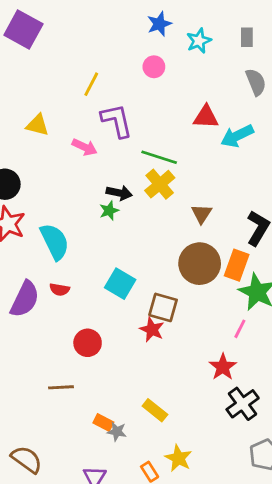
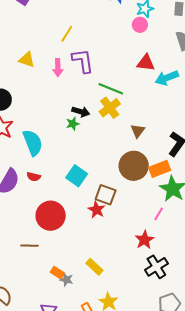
pink circle: (154, 67) -> (140, 25), moved
pink arrow: (85, 147) -> (58, 68), moved, turned 60
orange rectangle: (237, 265) -> (160, 169), turned 45
red circle: (88, 343) -> (51, 216), size x1.5

